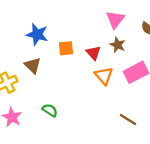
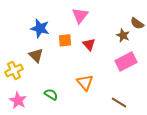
pink triangle: (115, 20) -> (80, 15), moved
brown star: (118, 45) -> (123, 35), moved
orange triangle: (104, 76) -> (85, 82), moved

